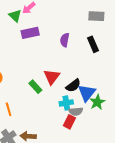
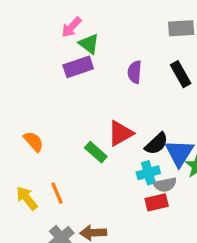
green triangle: (15, 16) -> (89, 44), moved
red triangle: (52, 77) -> (120, 133), turned 30
red rectangle: (69, 122) -> (157, 202), turned 56

